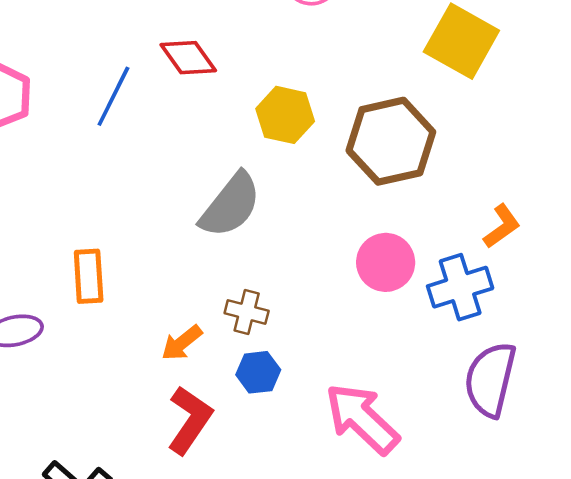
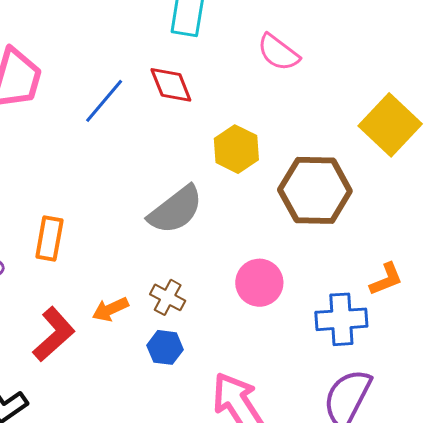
pink circle: (386, 262) -> (259, 283), moved
red L-shape: (190, 420) -> (54, 334), moved

